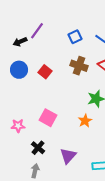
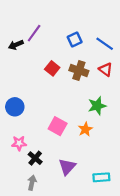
blue circle: (19, 70) -> (15, 107), moved
red square: (45, 72) -> (52, 68), moved
pink square: (48, 118) -> (58, 126), moved
pink star: (18, 126) -> (19, 143), moved

